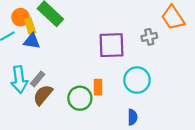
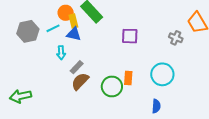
gray cross: (149, 37) -> (176, 38), turned 32
purple square: (112, 45) -> (130, 36), moved, size x0.7
cyan arrow: (19, 80) -> (61, 53), moved, size x0.6

